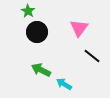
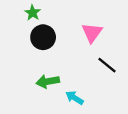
green arrow: (41, 70) -> (48, 81), turned -36

